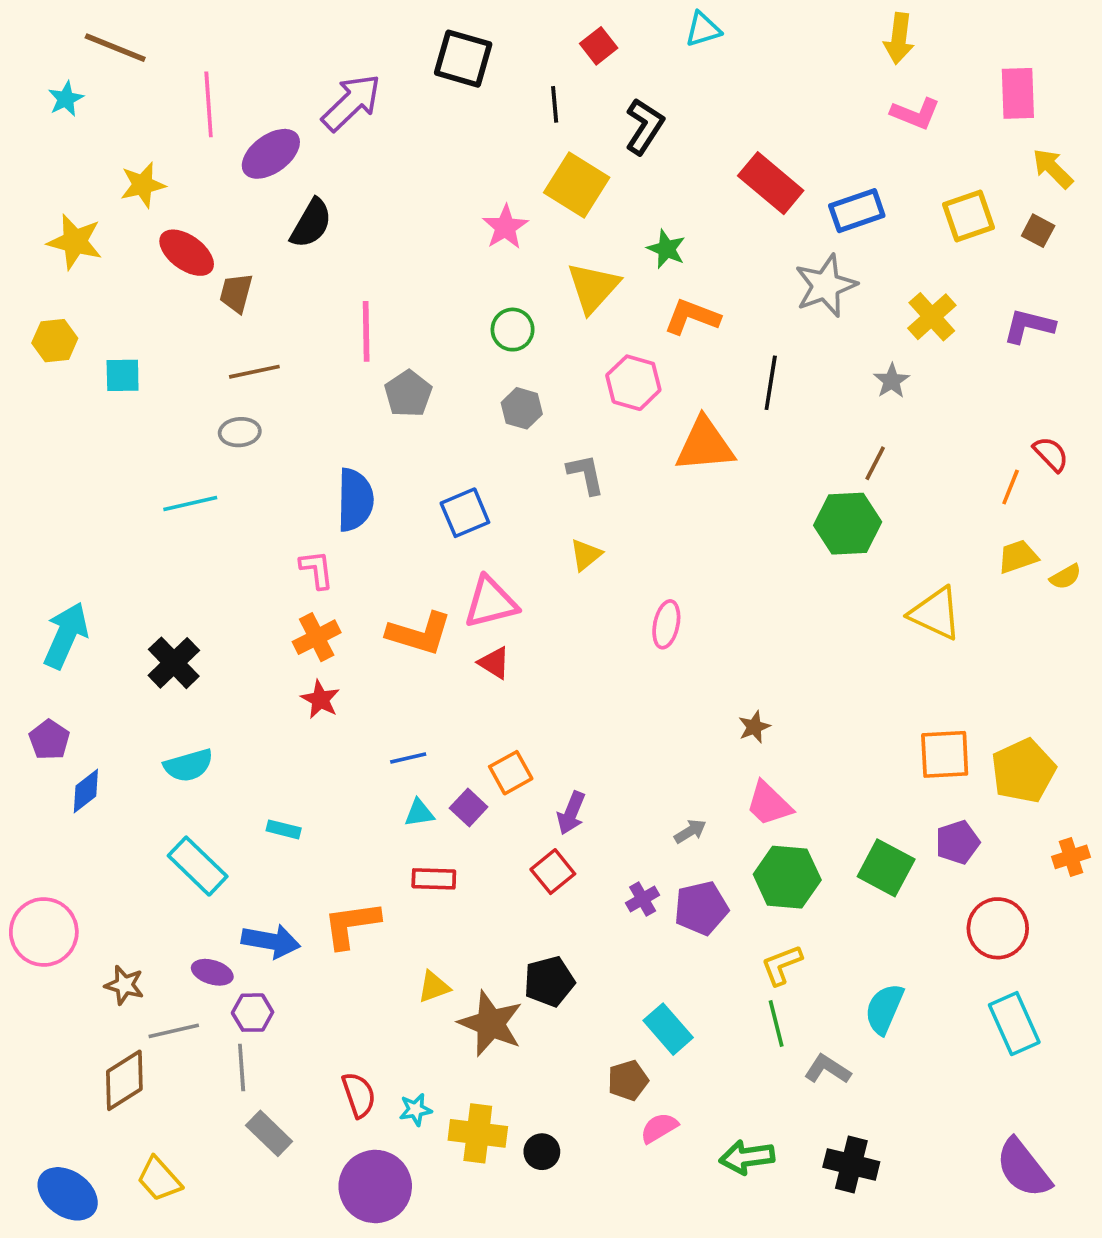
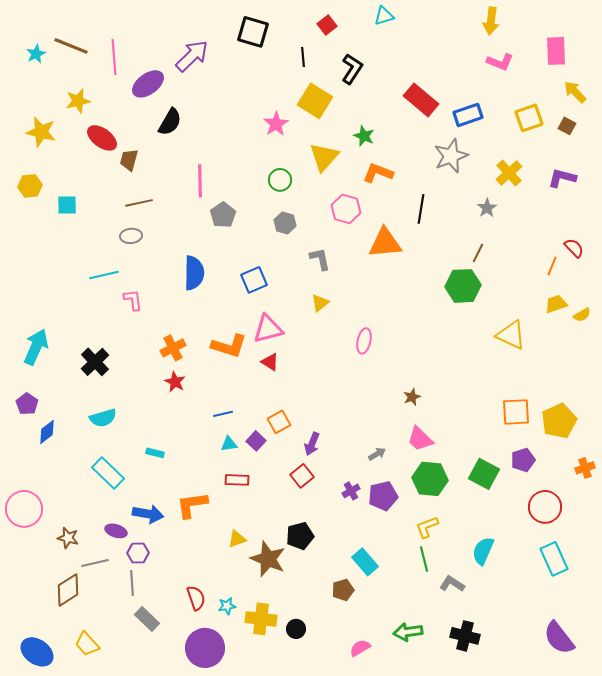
brown line: (115, 48) -> (71, 46), moved
pink L-shape: (317, 569) -> (133, 300), moved
pink semicircle: (659, 1128) -> (360, 648), moved

